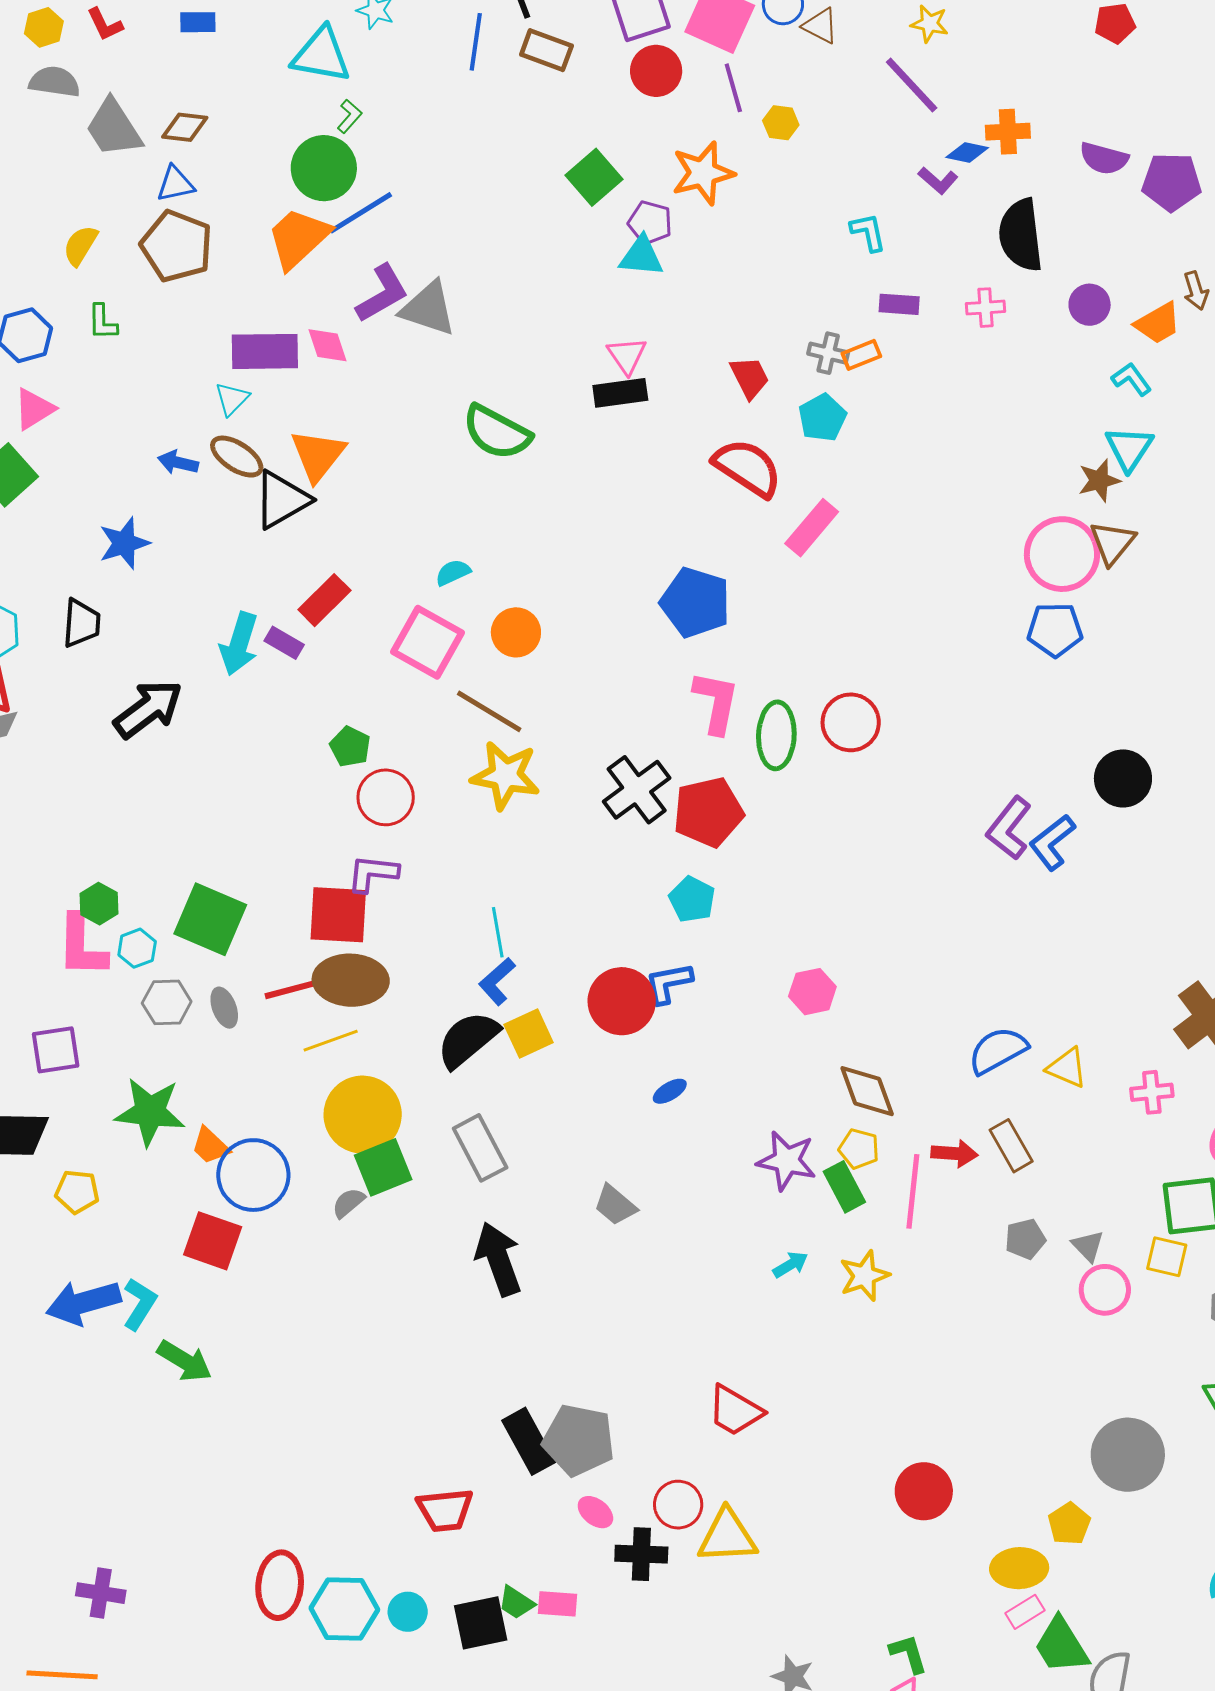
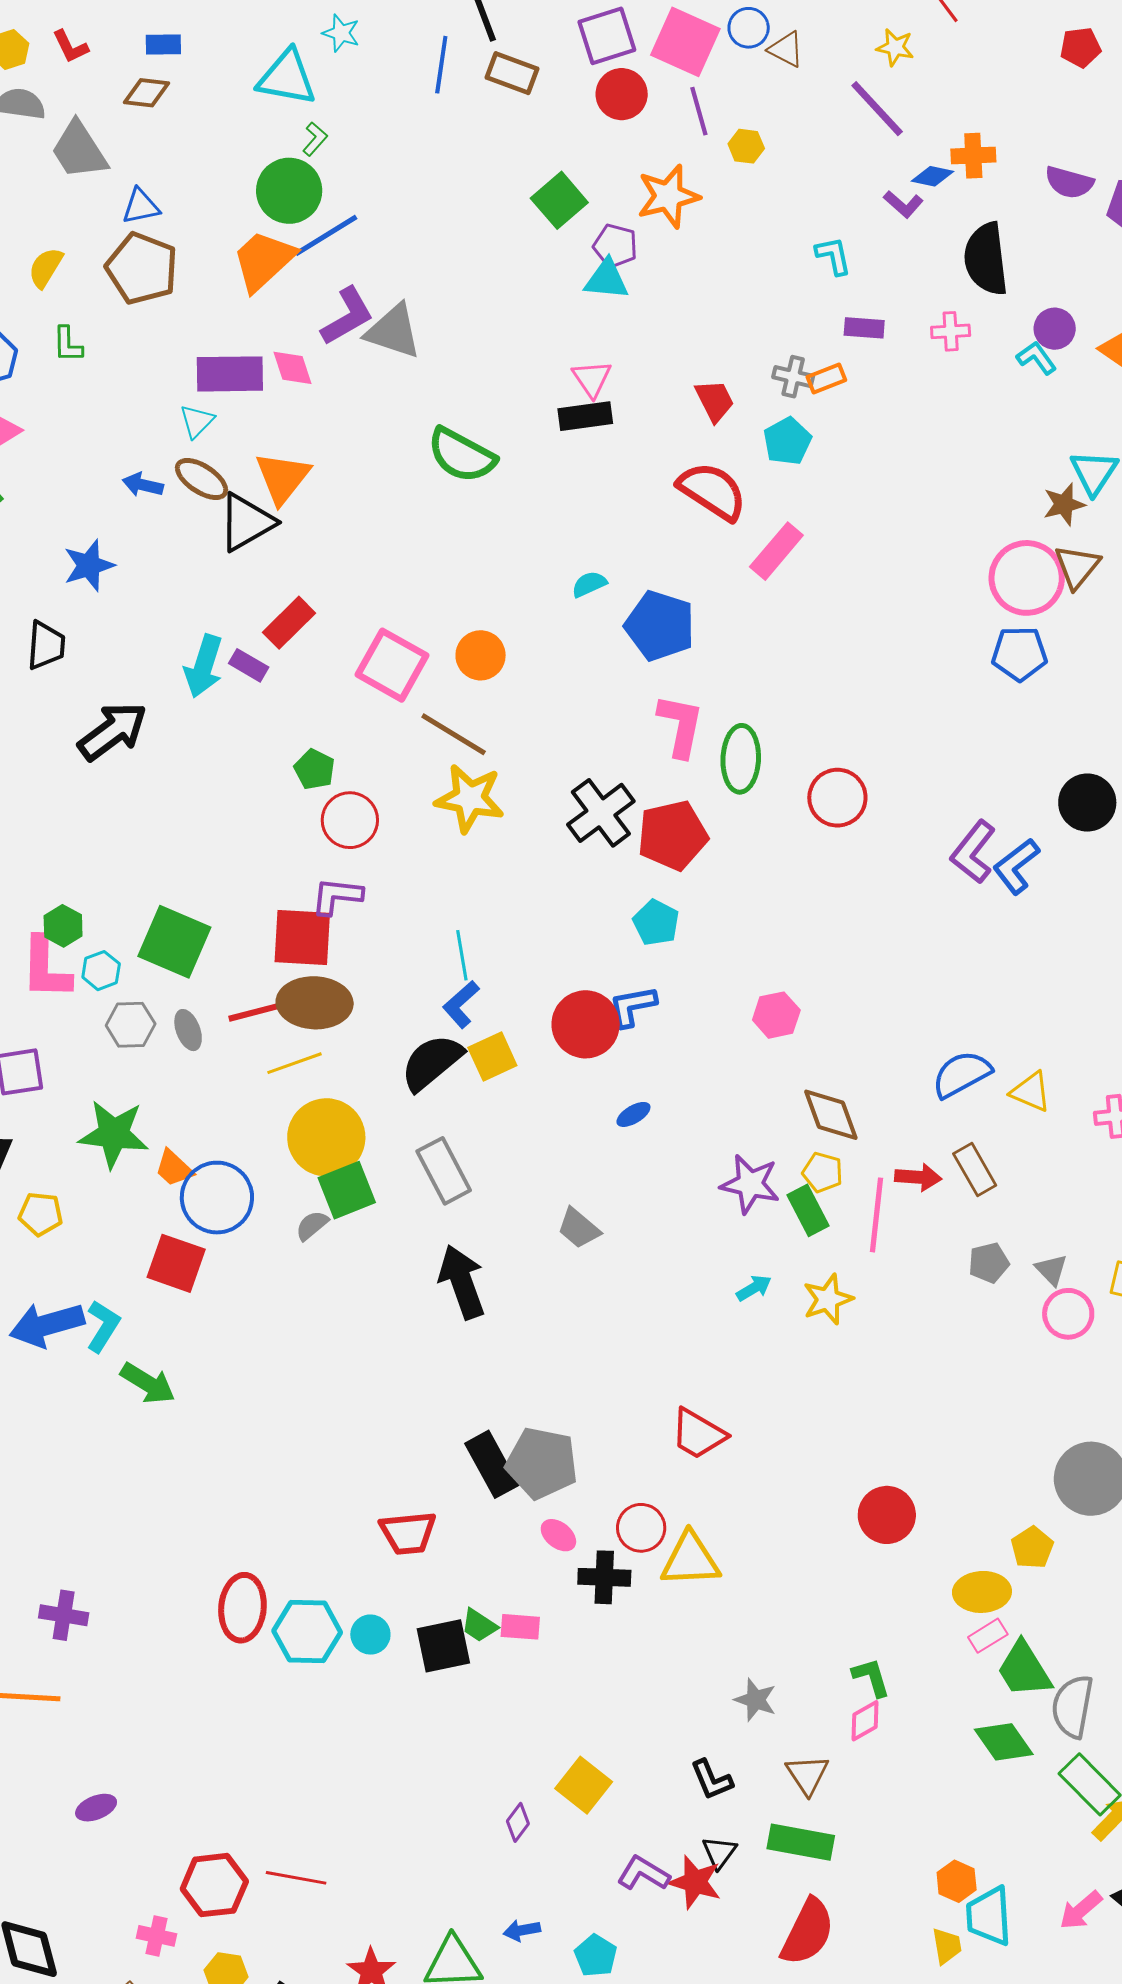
brown diamond: (185, 127) -> (147, 93), moved
cyan L-shape: (1132, 379) -> (1036, 358), moved
cyan semicircle: (453, 572) -> (589, 584), moved
red circle: (851, 722) -> (837, 798), moved

